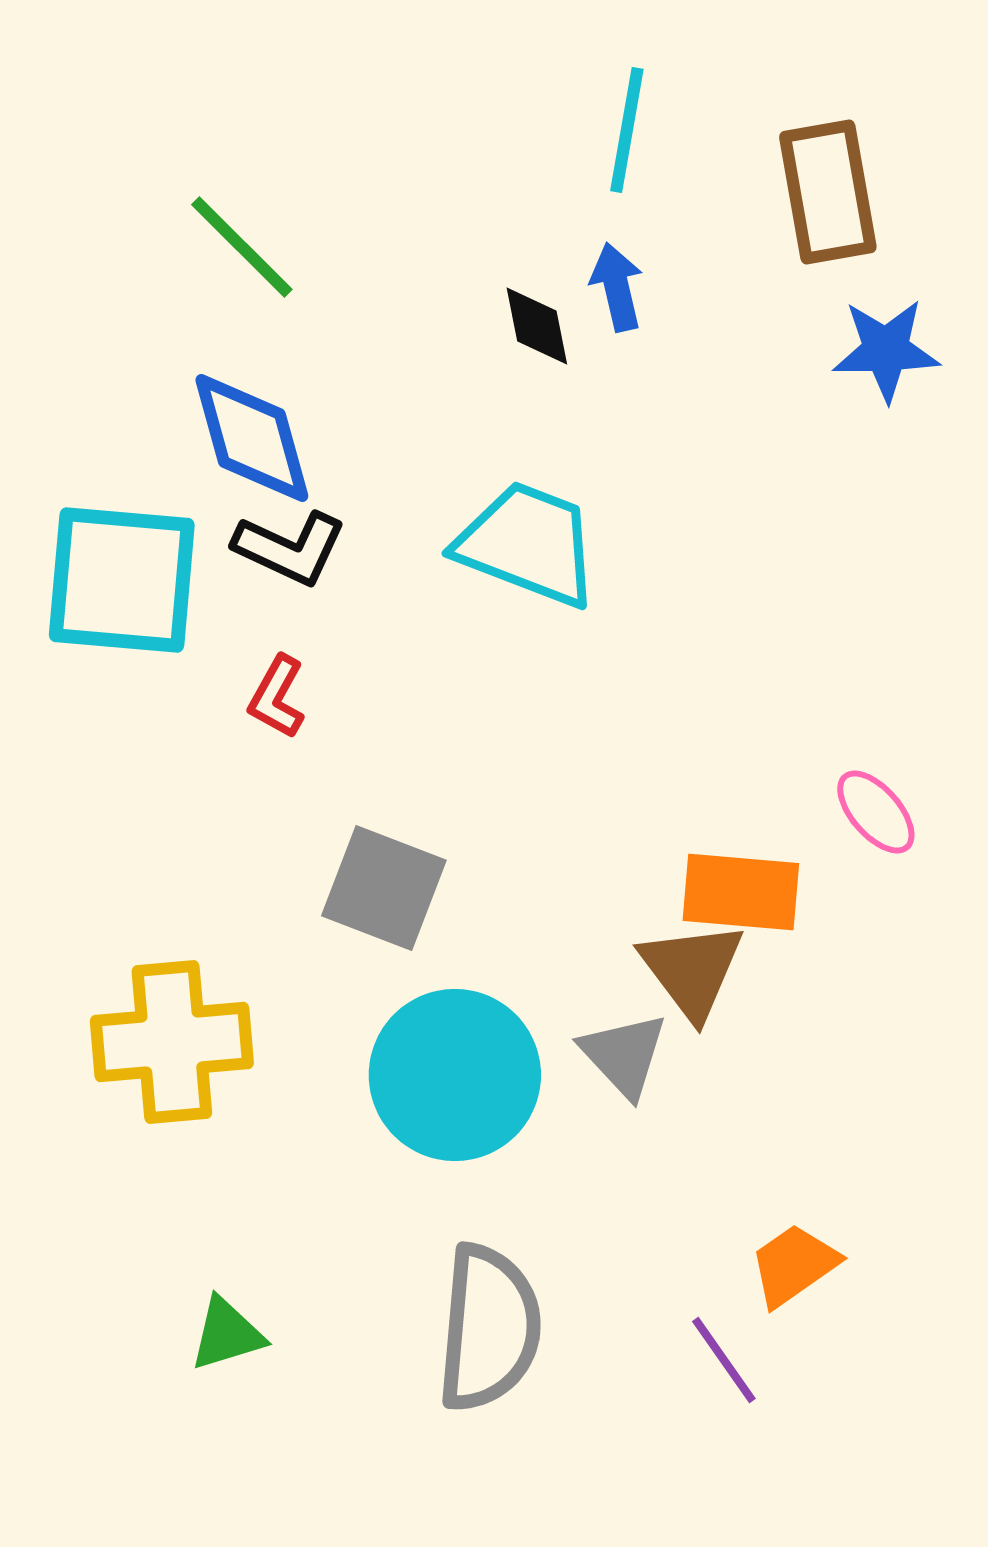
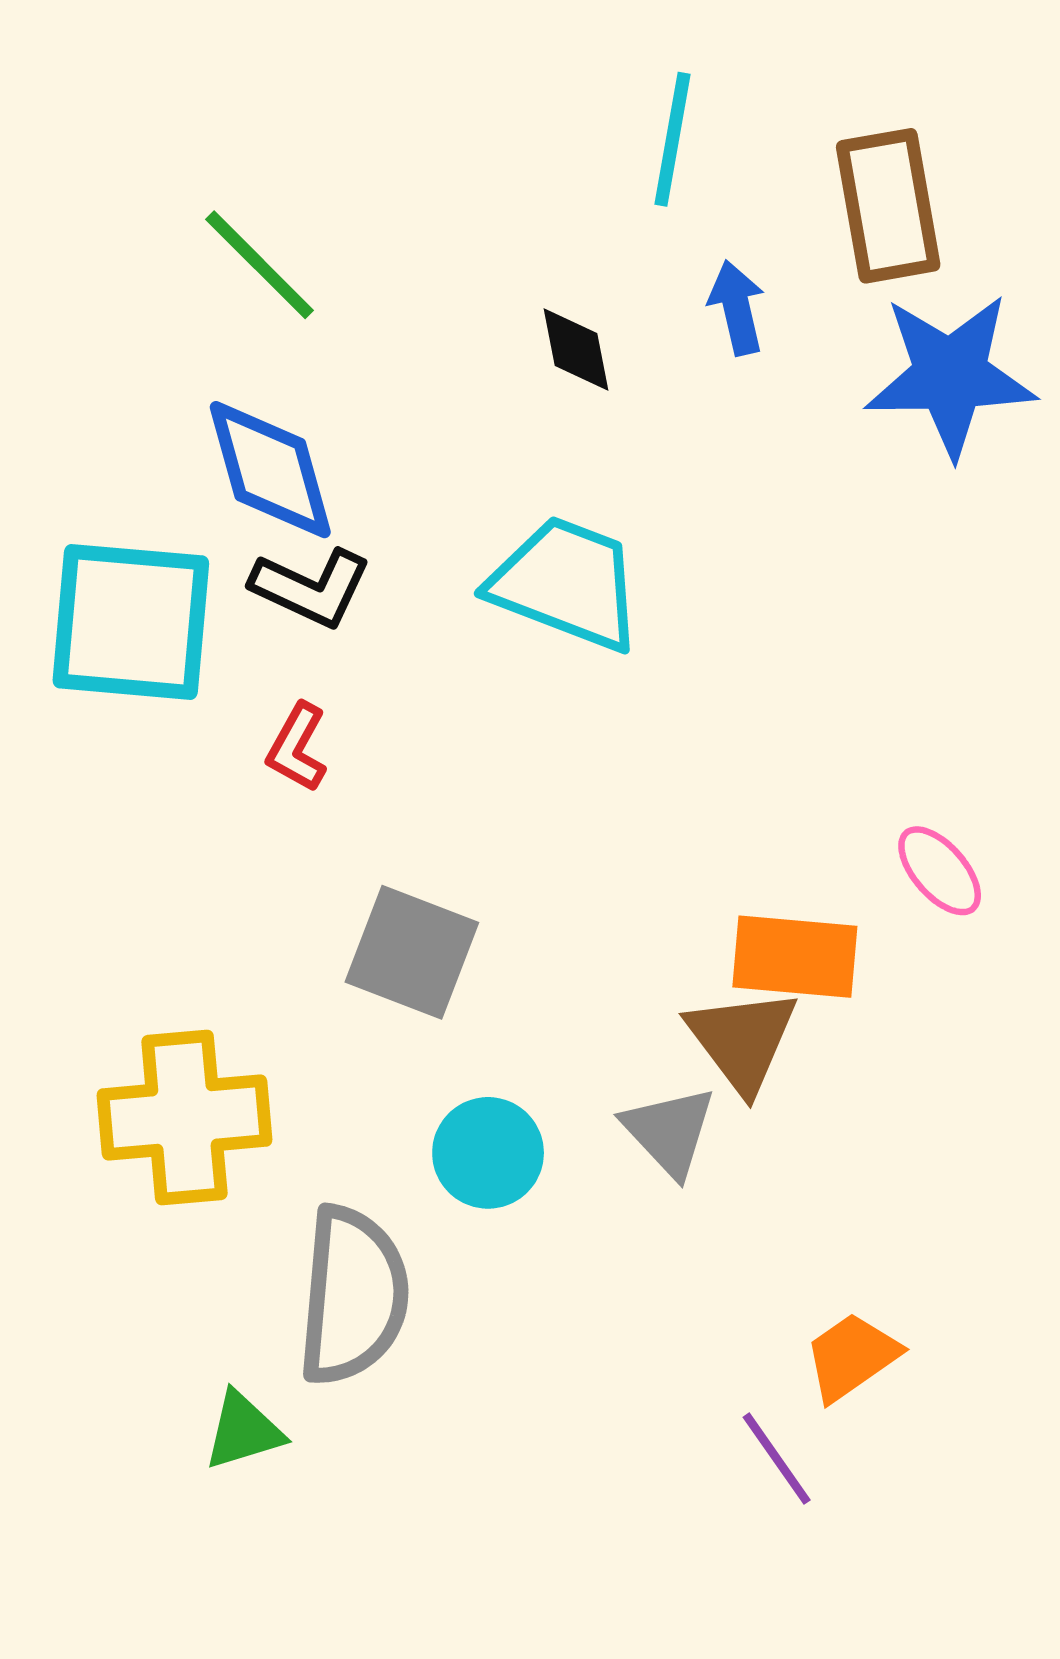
blue arrow: (617, 287) -> (737, 308), moved
blue star: (886, 350) -> (950, 375), size x1.5
cyan circle: (455, 1075) -> (488, 1153), size x0.6
gray semicircle: (489, 1328) -> (353, 1296), moved

